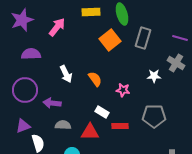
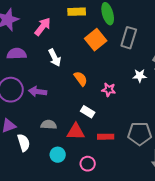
white arrow: (66, 74) -> (55, 58), moved
purple arrow: (52, 103) -> (38, 92), moved
gray pentagon: (154, 116) -> (140, 134), moved
red rectangle: (120, 126) -> (106, 137), moved

